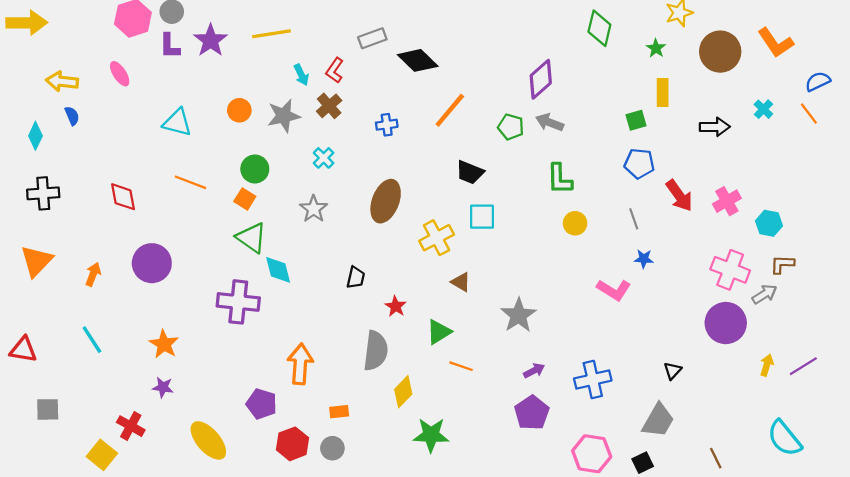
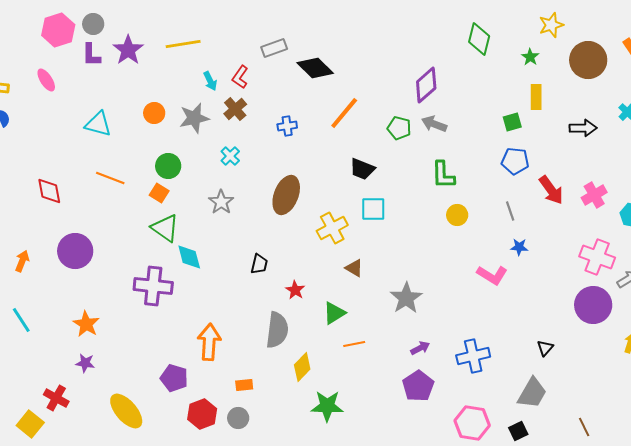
orange line: (461, 366) -> (354, 344), turned -30

